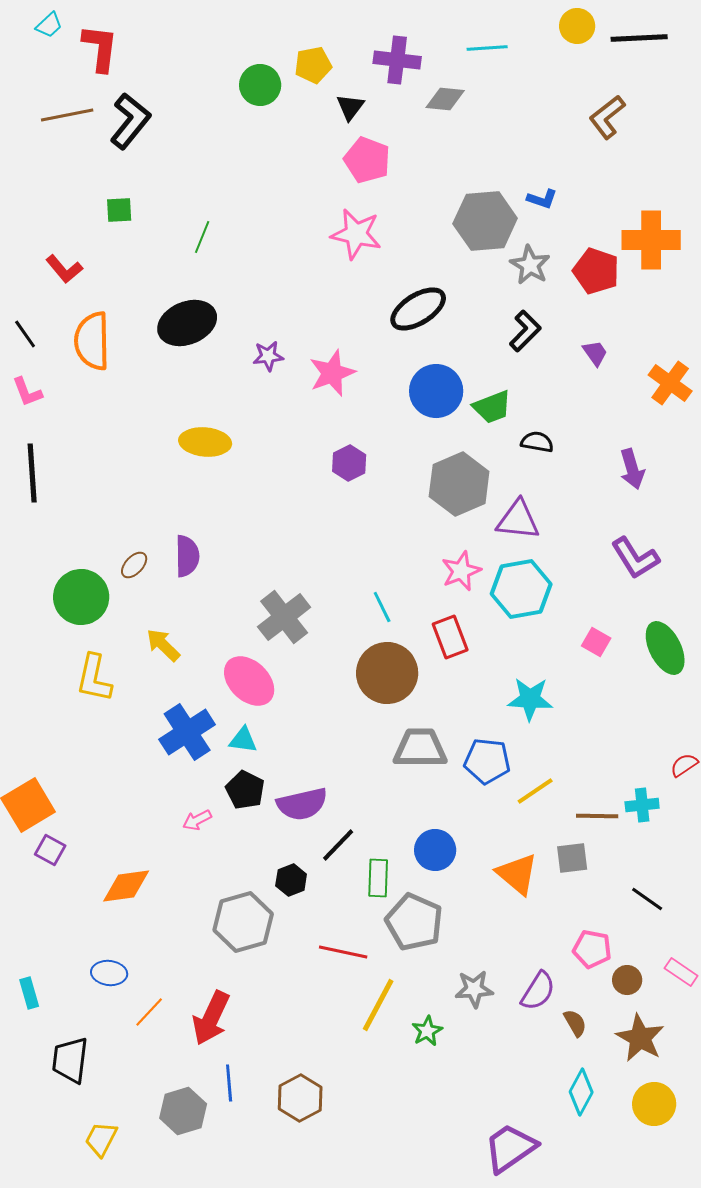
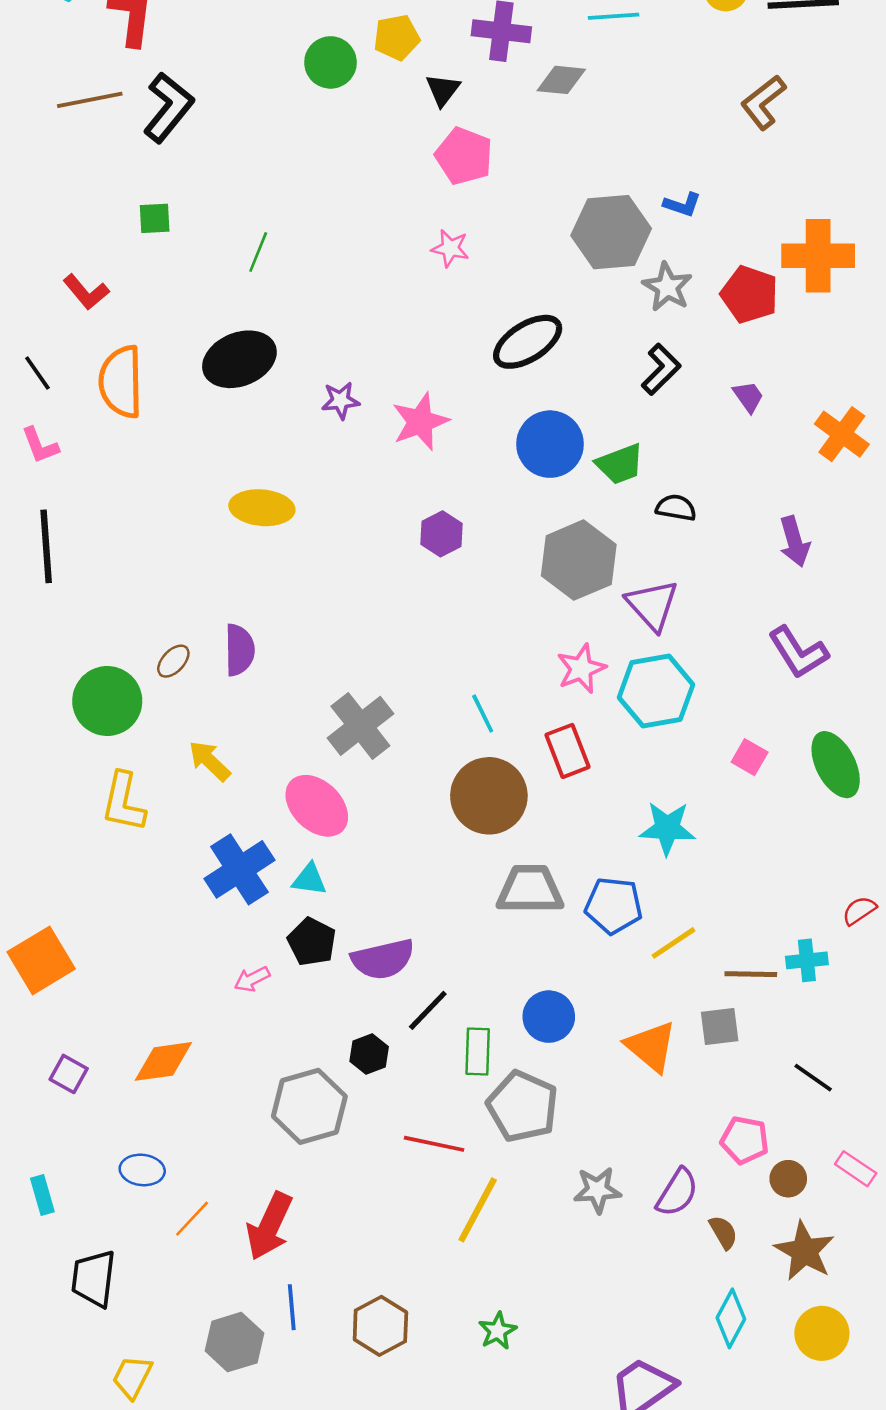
pink star: (356, 234) -> (450, 248), size x0.6
purple triangle: (518, 520) -> (652, 605), turned 42
purple square: (50, 850) -> (69, 1074), moved
green star: (427, 1031) -> (498, 1331), moved

